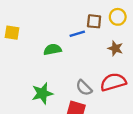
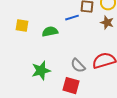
yellow square: (12, 33) -> (22, 26), moved
brown star: (115, 48) -> (107, 23), moved

